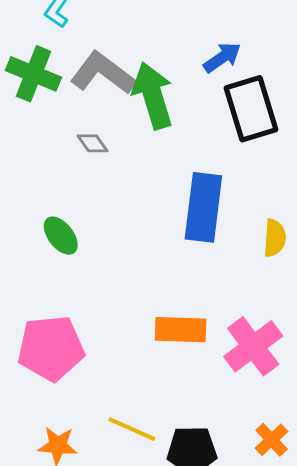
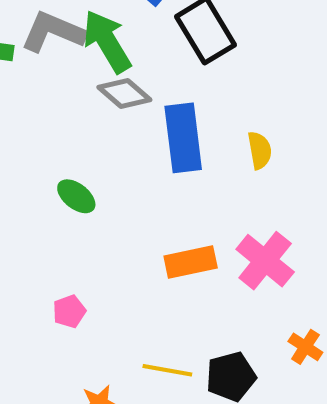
gray diamond: (93, 143) -> (124, 94), moved, size x1.6
green ellipse: (61, 236) -> (76, 196), moved
pink pentagon: (51, 348) -> (69, 311), size x0.5

